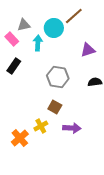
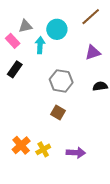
brown line: (74, 16) -> (91, 17), moved
yellow cross: (41, 126) -> (43, 149), moved
purple arrow: (72, 128) -> (76, 153), moved

